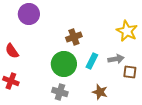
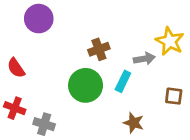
gray arrow: (116, 59) -> (144, 59), moved
gray cross: (60, 92) -> (44, 124), moved

